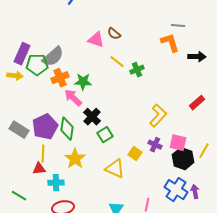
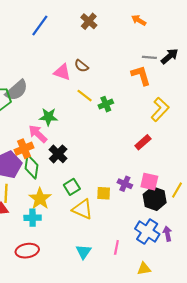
black arrow: (197, 57) -> (170, 56), moved, turned -42
orange cross: (60, 78) -> (24, 149), moved
red rectangle: (197, 103) -> (143, 142), moved
yellow L-shape: (158, 116) -> (160, 109), moved
green square: (105, 135) -> (72, 187), moved
yellow square: (135, 154) -> (104, 193), turned -32
cyan cross: (56, 183) -> (33, 218), moved

